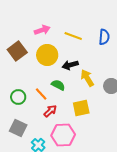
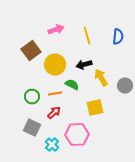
yellow line: (73, 36) -> (87, 36), turned 54
yellow circle: (47, 55) -> (55, 65), moved
orange line: (41, 94) -> (55, 94), turned -56
red arrow: (50, 111) -> (54, 113), moved

